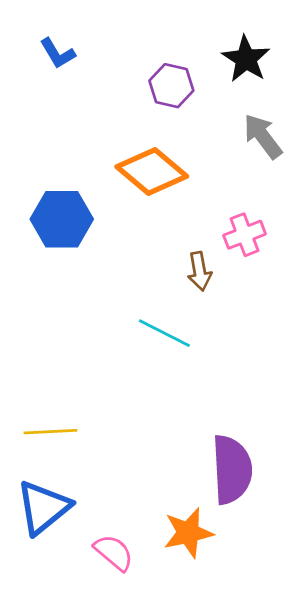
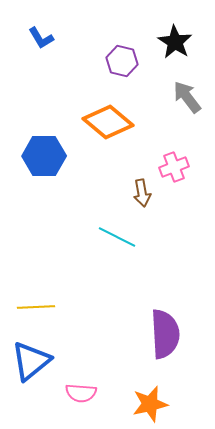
orange star: (188, 533) -> (150, 404), moved
pink semicircle: (114, 552) -> (81, 393), turned 144

